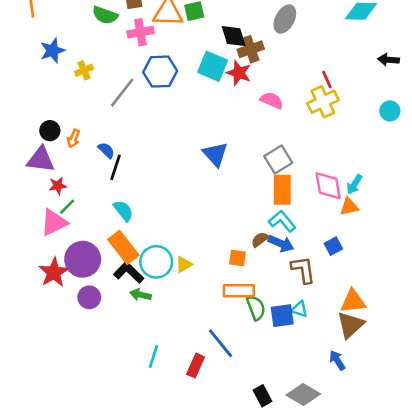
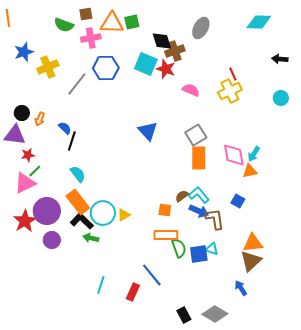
yellow cross: (84, 70) -> (48, 67), size x1.5
cyan L-shape: (282, 221) -> (199, 195), moved
blue arrow: (281, 243) -> (199, 211), moved
blue square: (333, 246) -> (238, 201), turned -32

